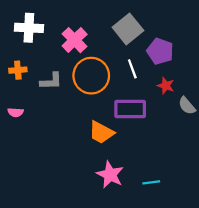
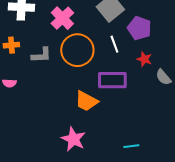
pink star: (110, 175) -> (73, 139), moved

